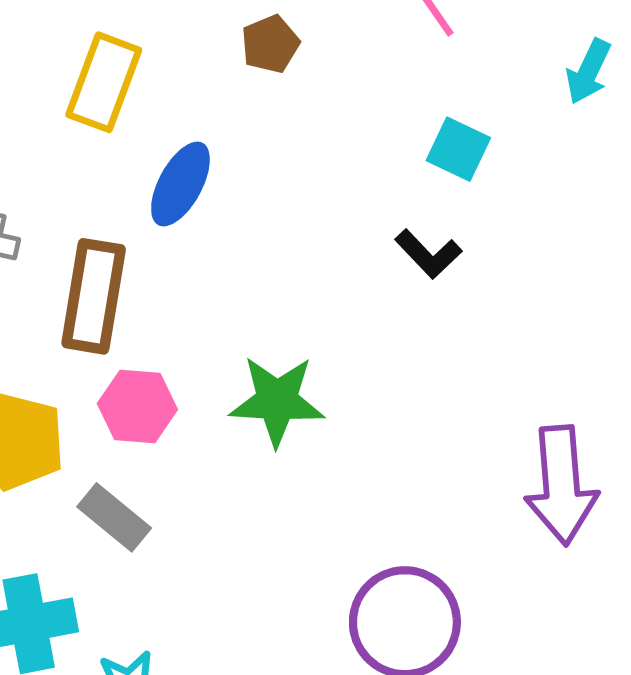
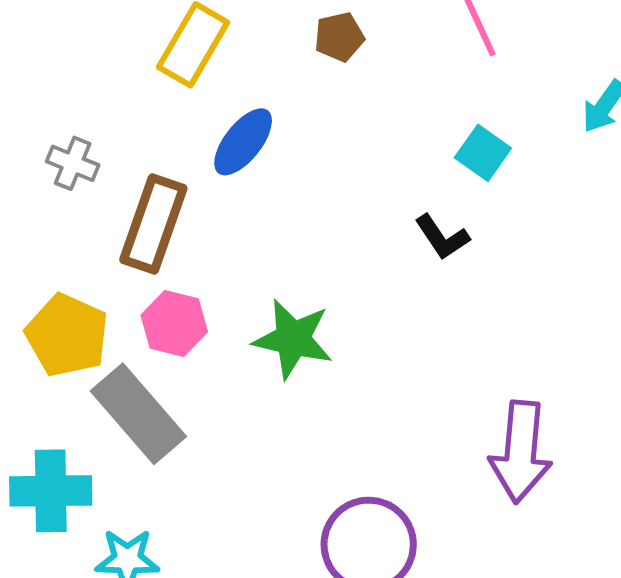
gray rectangle: (114, 517) -> (138, 414), size x1.6

